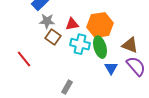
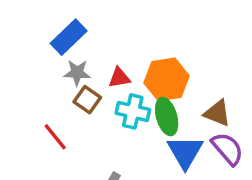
red line: (24, 59) -> (55, 137), moved
blue triangle: (111, 68) -> (185, 152), size x1.6

